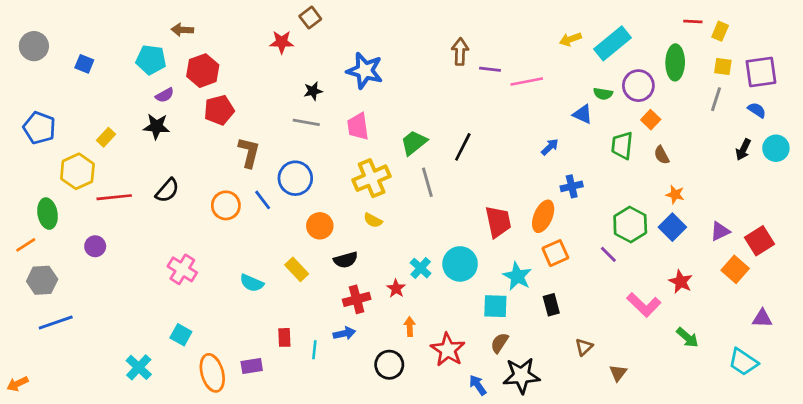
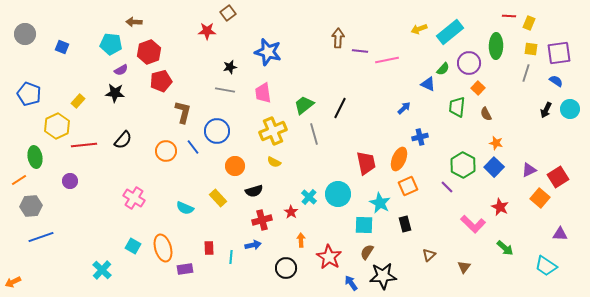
green semicircle: (603, 94) -> (443, 69), turned -56
orange ellipse: (212, 373) -> (163, 248), moved
brown triangle: (618, 373) -> (464, 267), moved

